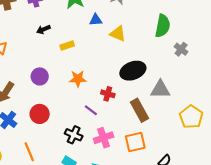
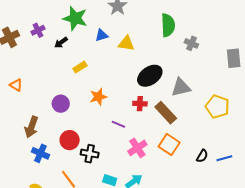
black arrow: (43, 29) -> (61, 42), moved
red cross: (108, 94) -> (140, 104), moved
black cross: (74, 135) -> (90, 154), moved
orange square: (135, 142) -> (169, 144), turned -30

